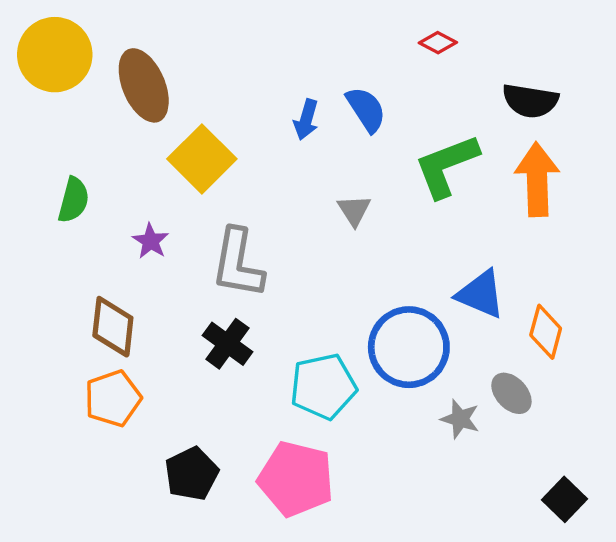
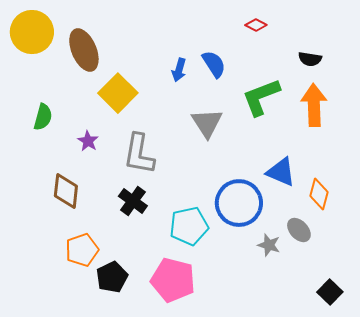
black semicircle: (530, 101) -> (310, 59), size x0.7
gray triangle: (354, 210) -> (207, 123), size x1.6
orange pentagon: (113, 398) -> (82, 250), moved

